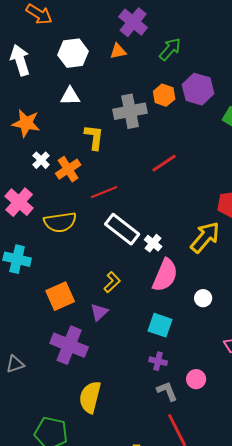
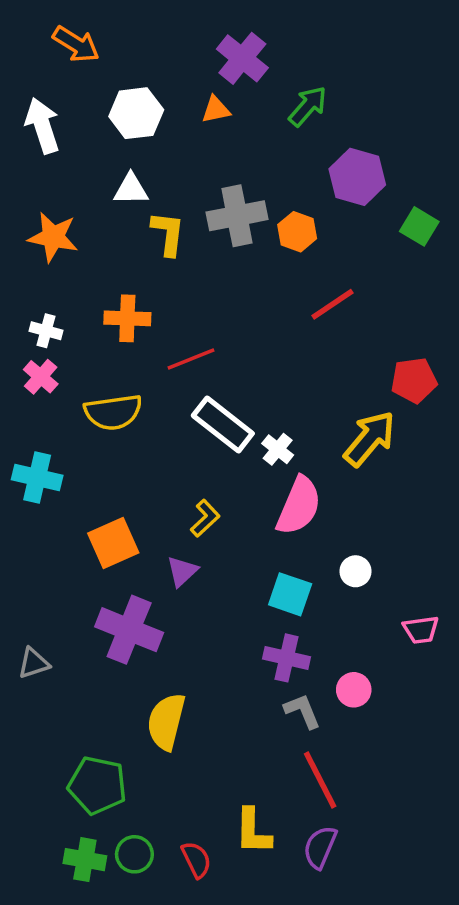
orange hexagon: (164, 95) -> (297, 232), moved
yellow L-shape: (94, 137) -> (168, 233), moved
white cross: (41, 160) -> (46, 331), moved, turned -30
red line: (164, 163) -> (333, 304), moved
orange cross: (68, 169) -> (127, 318), turned 35
pink cross: (19, 202) -> (41, 377), size x0.7
white circle: (203, 298) -> (356, 571), moved
purple cross: (158, 361) -> (287, 658), size x1.4

